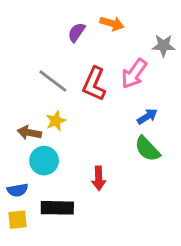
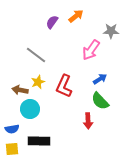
orange arrow: (112, 23) -> (76, 16), turned -56
red L-shape: (94, 84) -> (64, 86), moved
red arrow: (99, 178) -> (88, 121), moved

